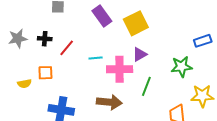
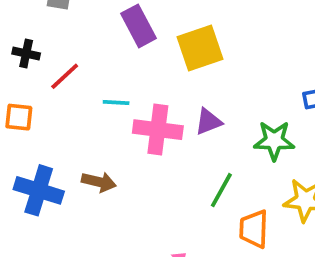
purple triangle: (140, 54) -> (208, 122), moved
green line: (146, 86) -> (221, 190), moved
brown arrow: (109, 102) -> (99, 182), moved, size x0.7

